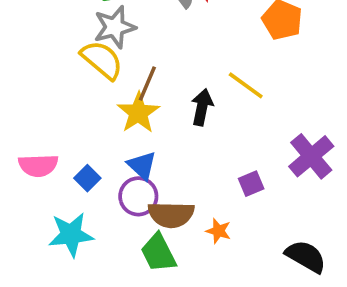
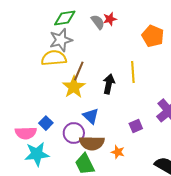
yellow semicircle: (102, 60) -> (54, 58), turned -45
yellow line: (246, 85) -> (133, 72), turned 50
pink semicircle: (38, 165) -> (26, 133), moved
blue triangle: (142, 165) -> (91, 116), moved

